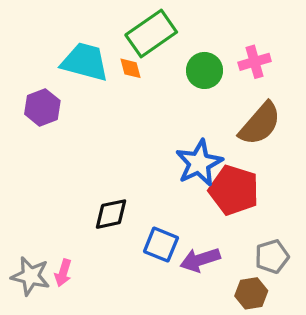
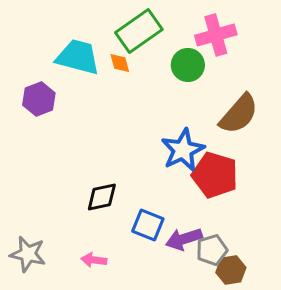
pink cross: (255, 62) -> (216, 35), moved, size x1.4
gray pentagon: (272, 256) -> (212, 250), moved
pink arrow: (63, 273) -> (94, 260), moved, turned 80

